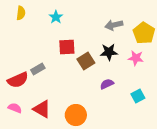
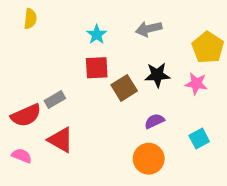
cyan star: (56, 17) -> (97, 35), moved
gray arrow: (114, 25) -> (149, 29), moved
red triangle: (42, 109) -> (61, 140), moved
orange circle: (76, 115) -> (149, 159), moved

